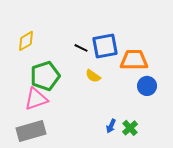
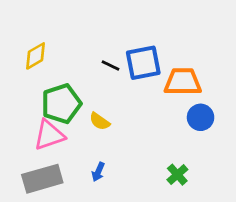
yellow semicircle: (93, 76) -> (100, 121), moved
blue arrow: (111, 126) -> (98, 172), moved

